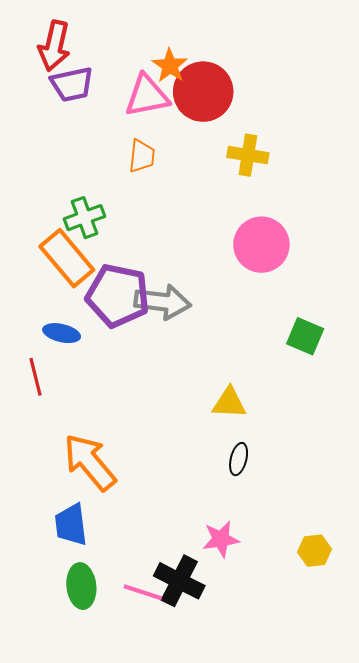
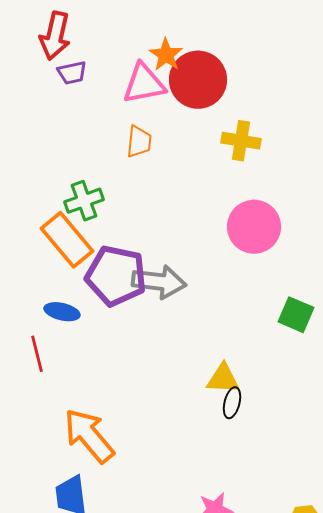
purple trapezoid: (72, 84) -> (72, 73), size x0.7
black ellipse: (239, 459) -> (232, 403), moved

